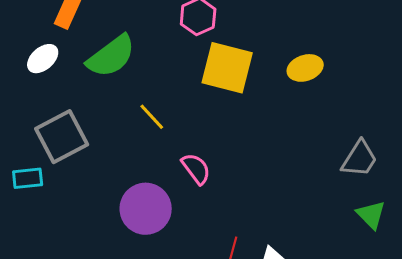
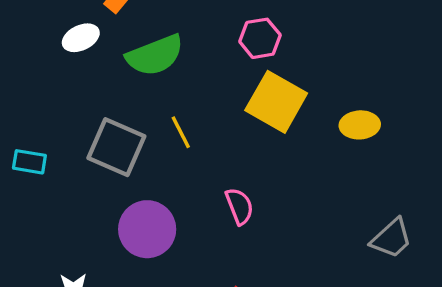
gray square: (62, 137) -> (116, 147), moved, turned 36
pink semicircle: (196, 169) -> (239, 206), moved

